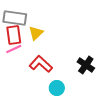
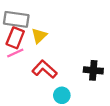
red rectangle: (14, 35) -> (15, 38), turned 30
black cross: (86, 65) -> (93, 70), turned -30

